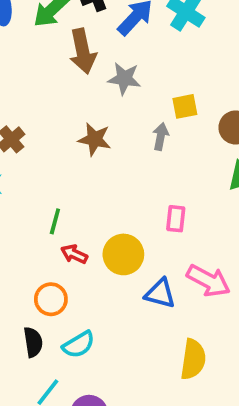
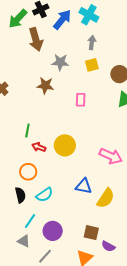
gray star: (124, 79) -> (60, 62), moved
gray arrow: (161, 137) -> (92, 43), moved
pink rectangle: (176, 219) -> (81, 100), moved
blue triangle: (160, 293) -> (84, 186), moved
yellow semicircle: (193, 359) -> (106, 198), turned 30

